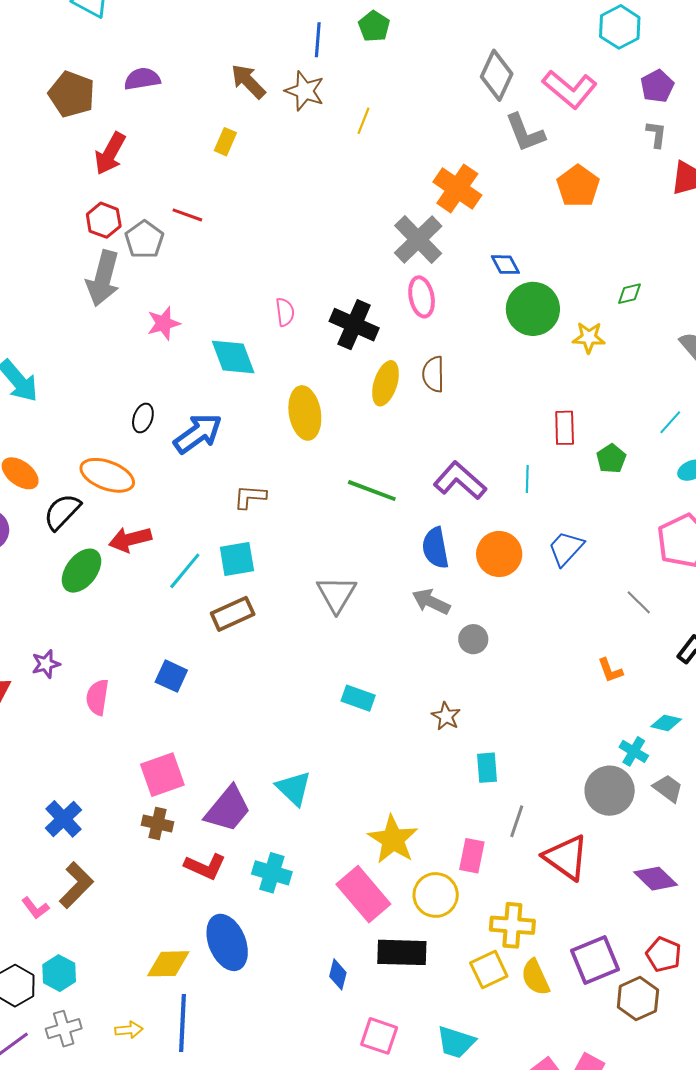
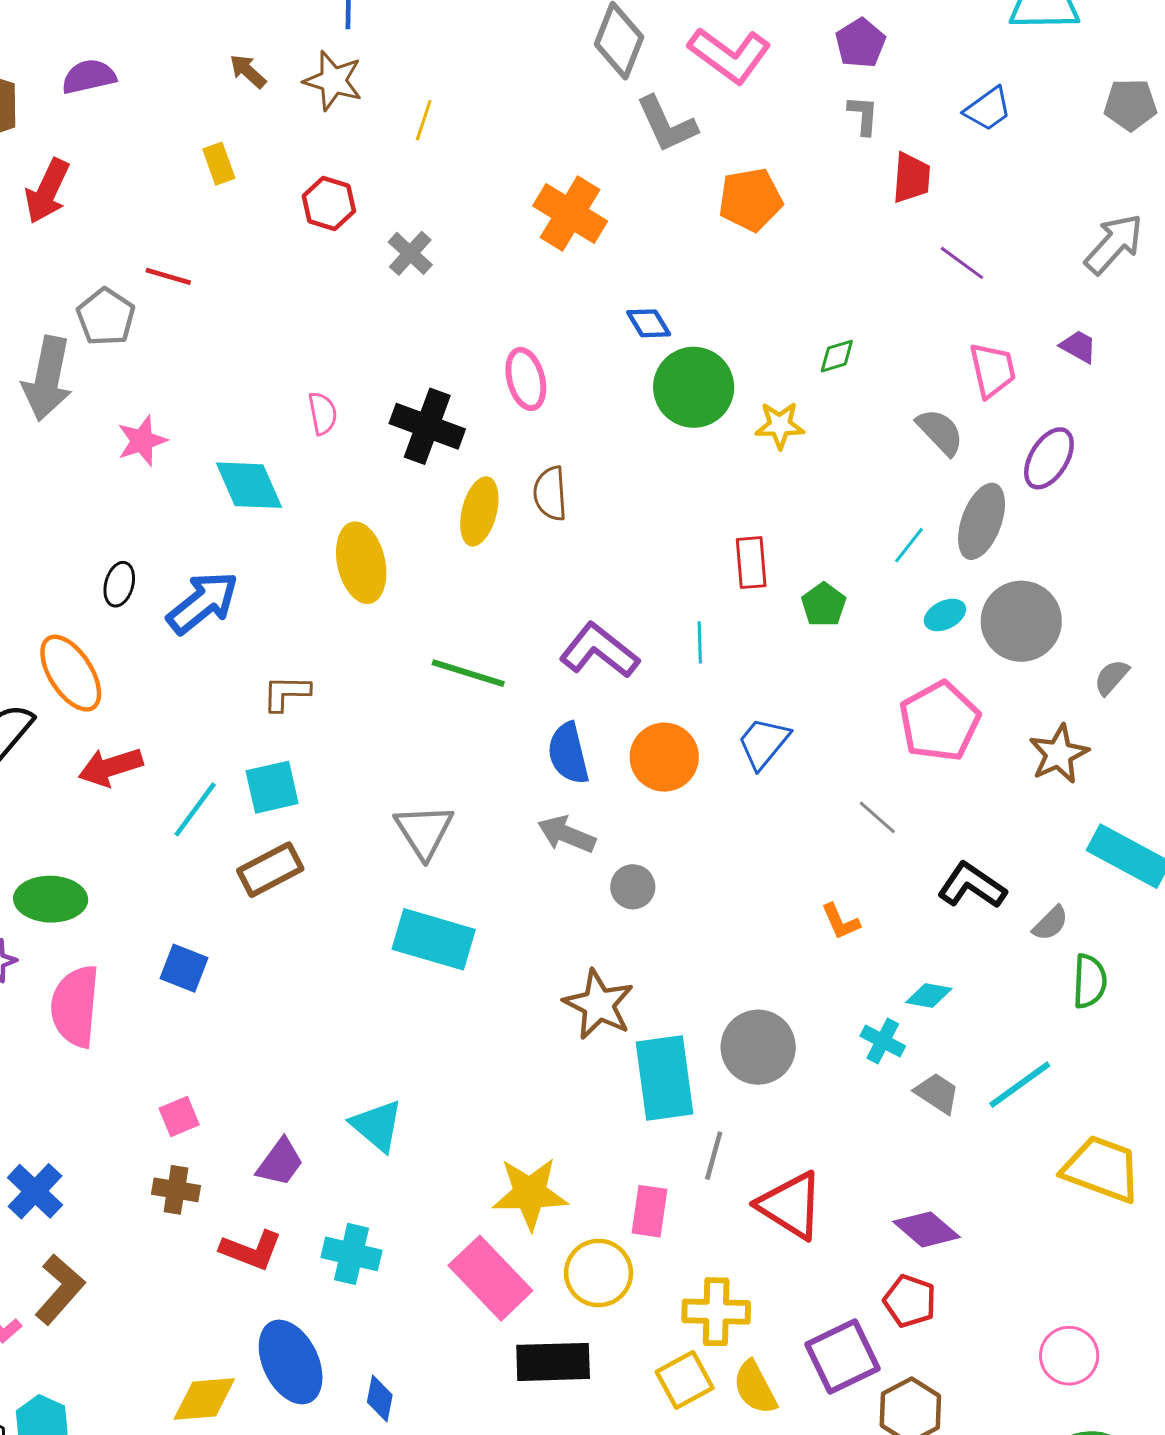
brown arrow: (248, 81) -> (248, 71), size x0.7
yellow rectangle: (225, 142) -> (219, 164), turned -40
orange pentagon: (578, 186) -> (750, 200), turned 30
red hexagon: (104, 220) -> (329, 204), moved
gray cross: (418, 239) -> (410, 253), moved, size x0.6
orange ellipse: (107, 475) -> (71, 673), turned 40
green ellipse: (82, 571) -> (51, 899), moved, turned 57
pink semicircle: (97, 697) -> (75, 1006), size x1.5
cyan rectangle: (358, 698) -> (434, 939), moved, size x1.6
brown star: (446, 716) -> (599, 1005), size x1.6
cyan rectangle: (487, 768) -> (664, 1078), size x1.8
pink square: (162, 775) -> (179, 1116), size x0.6
gray circle: (610, 791) -> (758, 1047), moved
purple trapezoid: (228, 809) -> (280, 1162), size x0.7
yellow star: (393, 839) -> (530, 1193), turned -30
red pentagon: (664, 954) -> (910, 1301), moved
blue diamond: (338, 974) -> (380, 1399), moved

